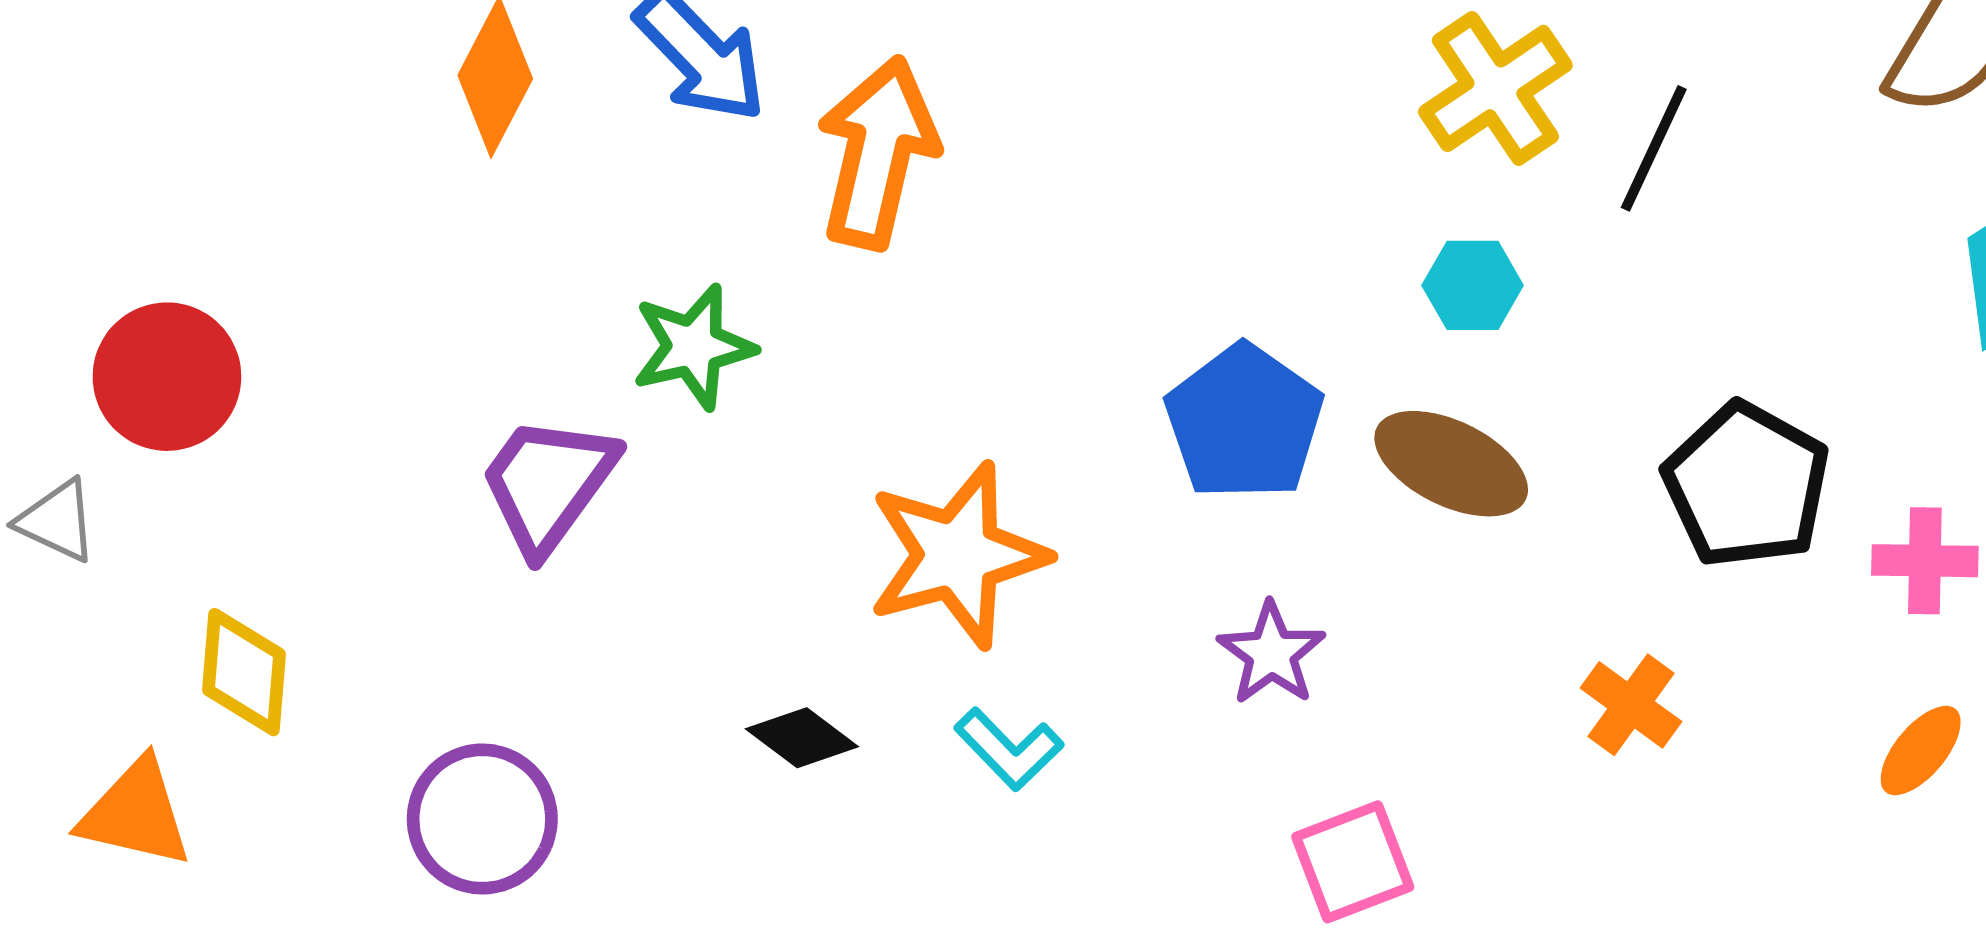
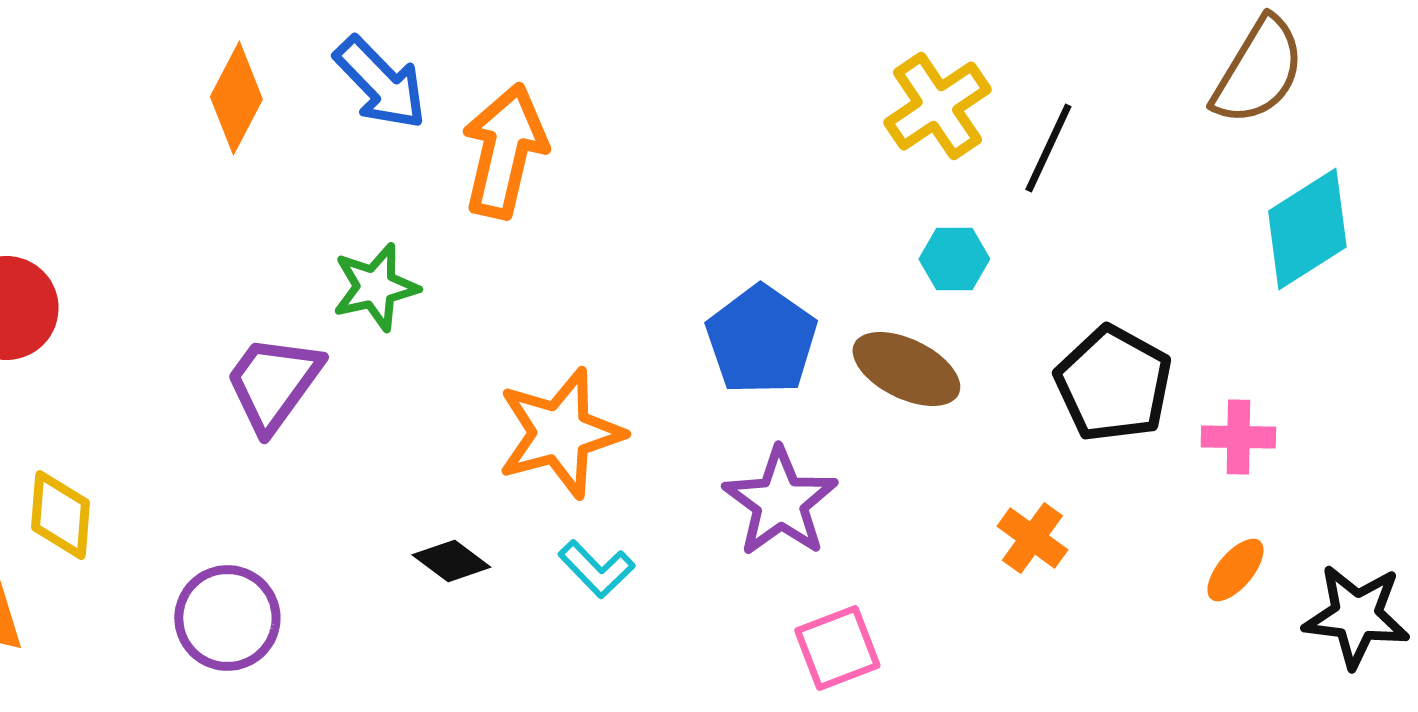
cyan hexagon: (1473, 285) -> (954, 259), moved
purple star: (1271, 653) -> (780, 502), size x1.5

